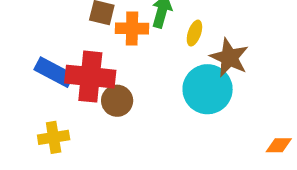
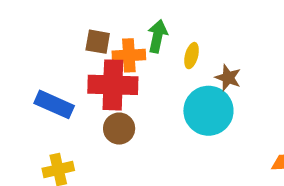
brown star: (229, 58) -> (228, 78), size x0.7
red cross: (90, 77) -> (113, 85), moved

